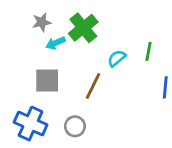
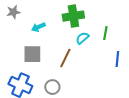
gray star: (42, 22) -> (13, 12), moved
green cross: (83, 28) -> (73, 16), moved, turned 30

